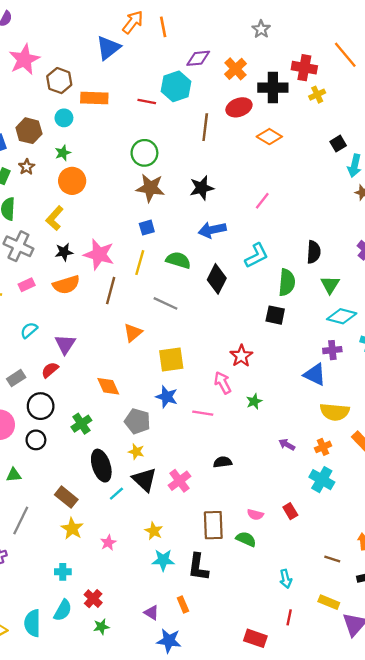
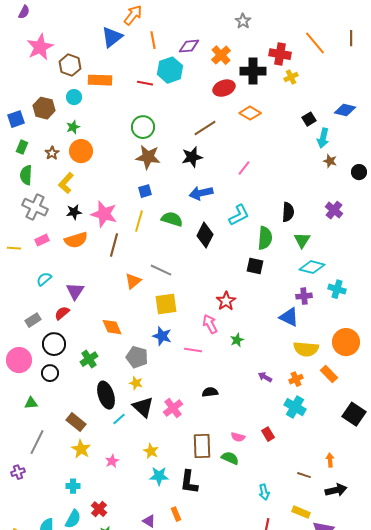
orange line: (163, 27) -> (153, 40), moved
brown line: (205, 127) -> (205, 128), moved, turned 50
brown star: (27, 167) -> (52, 153), moved
gray line: (165, 303) -> (161, 270), moved

